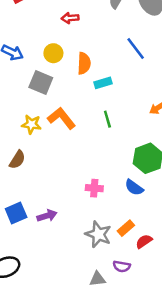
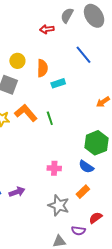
red arrow: (70, 18) -> (47, 29), moved
green line: (107, 119) -> (50, 118), moved
orange rectangle: (126, 228) -> (83, 192), moved
red semicircle: (144, 241) -> (96, 218), moved

